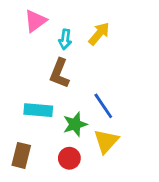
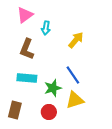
yellow arrow: (99, 34) -> (76, 40), moved
brown L-shape: (59, 73) -> (27, 49), moved
yellow triangle: (106, 141) -> (75, 100), turned 30

